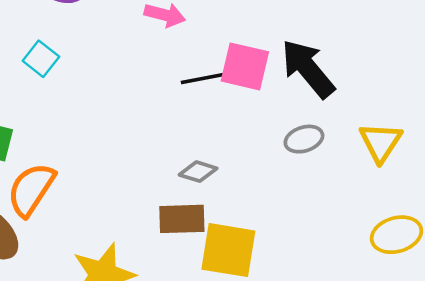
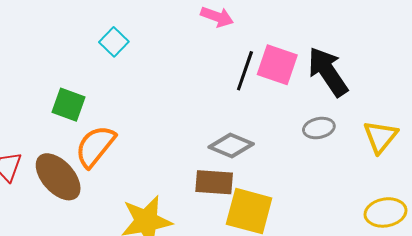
black line: (206, 78) -> (245, 71), turned -66
gray diamond: (198, 172) -> (231, 145), size x1.4

